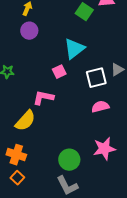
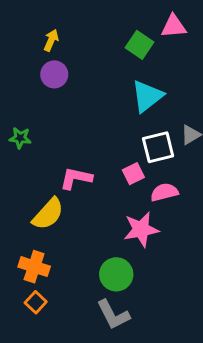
cyan triangle: (74, 49) -> (147, 96), moved
pink square: (59, 72) -> (133, 174), moved
pink star: (104, 149) -> (141, 229), moved

